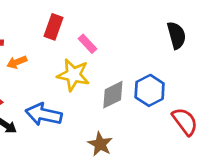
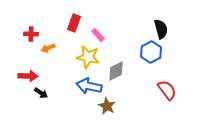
blue hexagon: (150, 90) -> (151, 52), moved
blue arrow: (44, 114) -> (89, 86), moved

